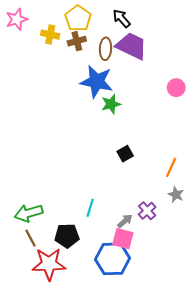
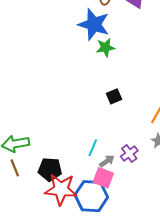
cyan line: (90, 208) -> (93, 148), moved
red star: (49, 264) -> (61, 189), moved

